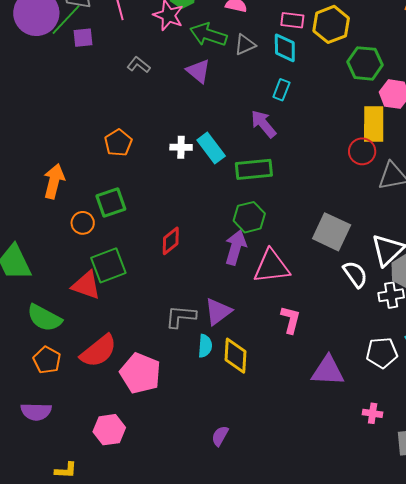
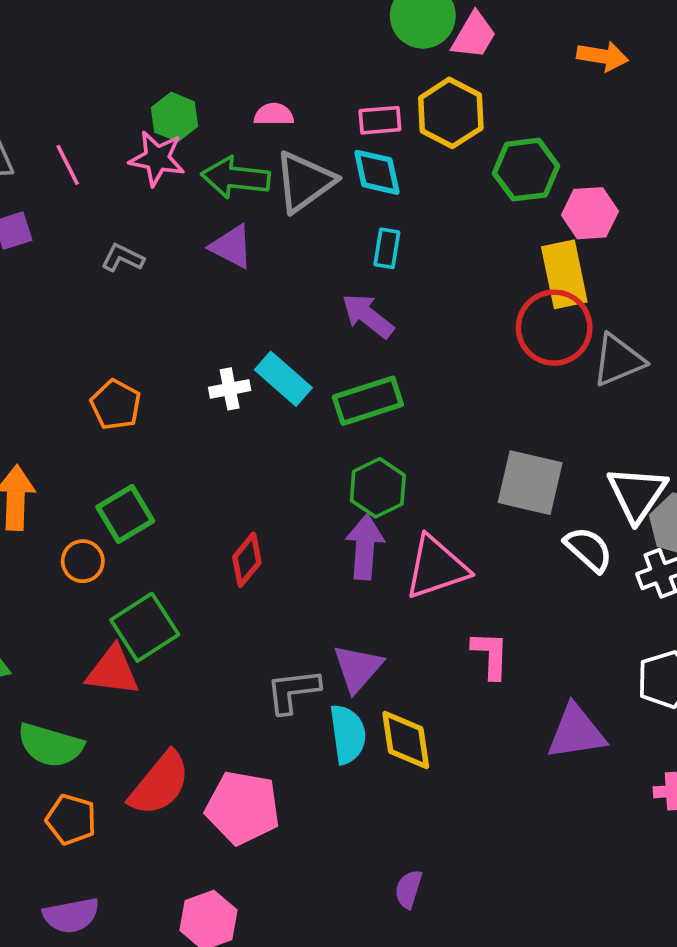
gray triangle: (245, 45) -> (305, 182), size x1.6
red circle: (362, 151) -> (554, 328), size x1.5
cyan semicircle: (205, 346) -> (348, 734), size x1.4

